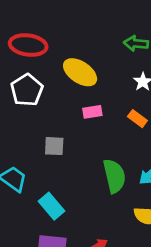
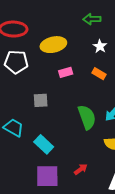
yellow ellipse: (80, 72) -> (53, 45), turned -40
white pentagon: (27, 90) -> (16, 62), turned -30

